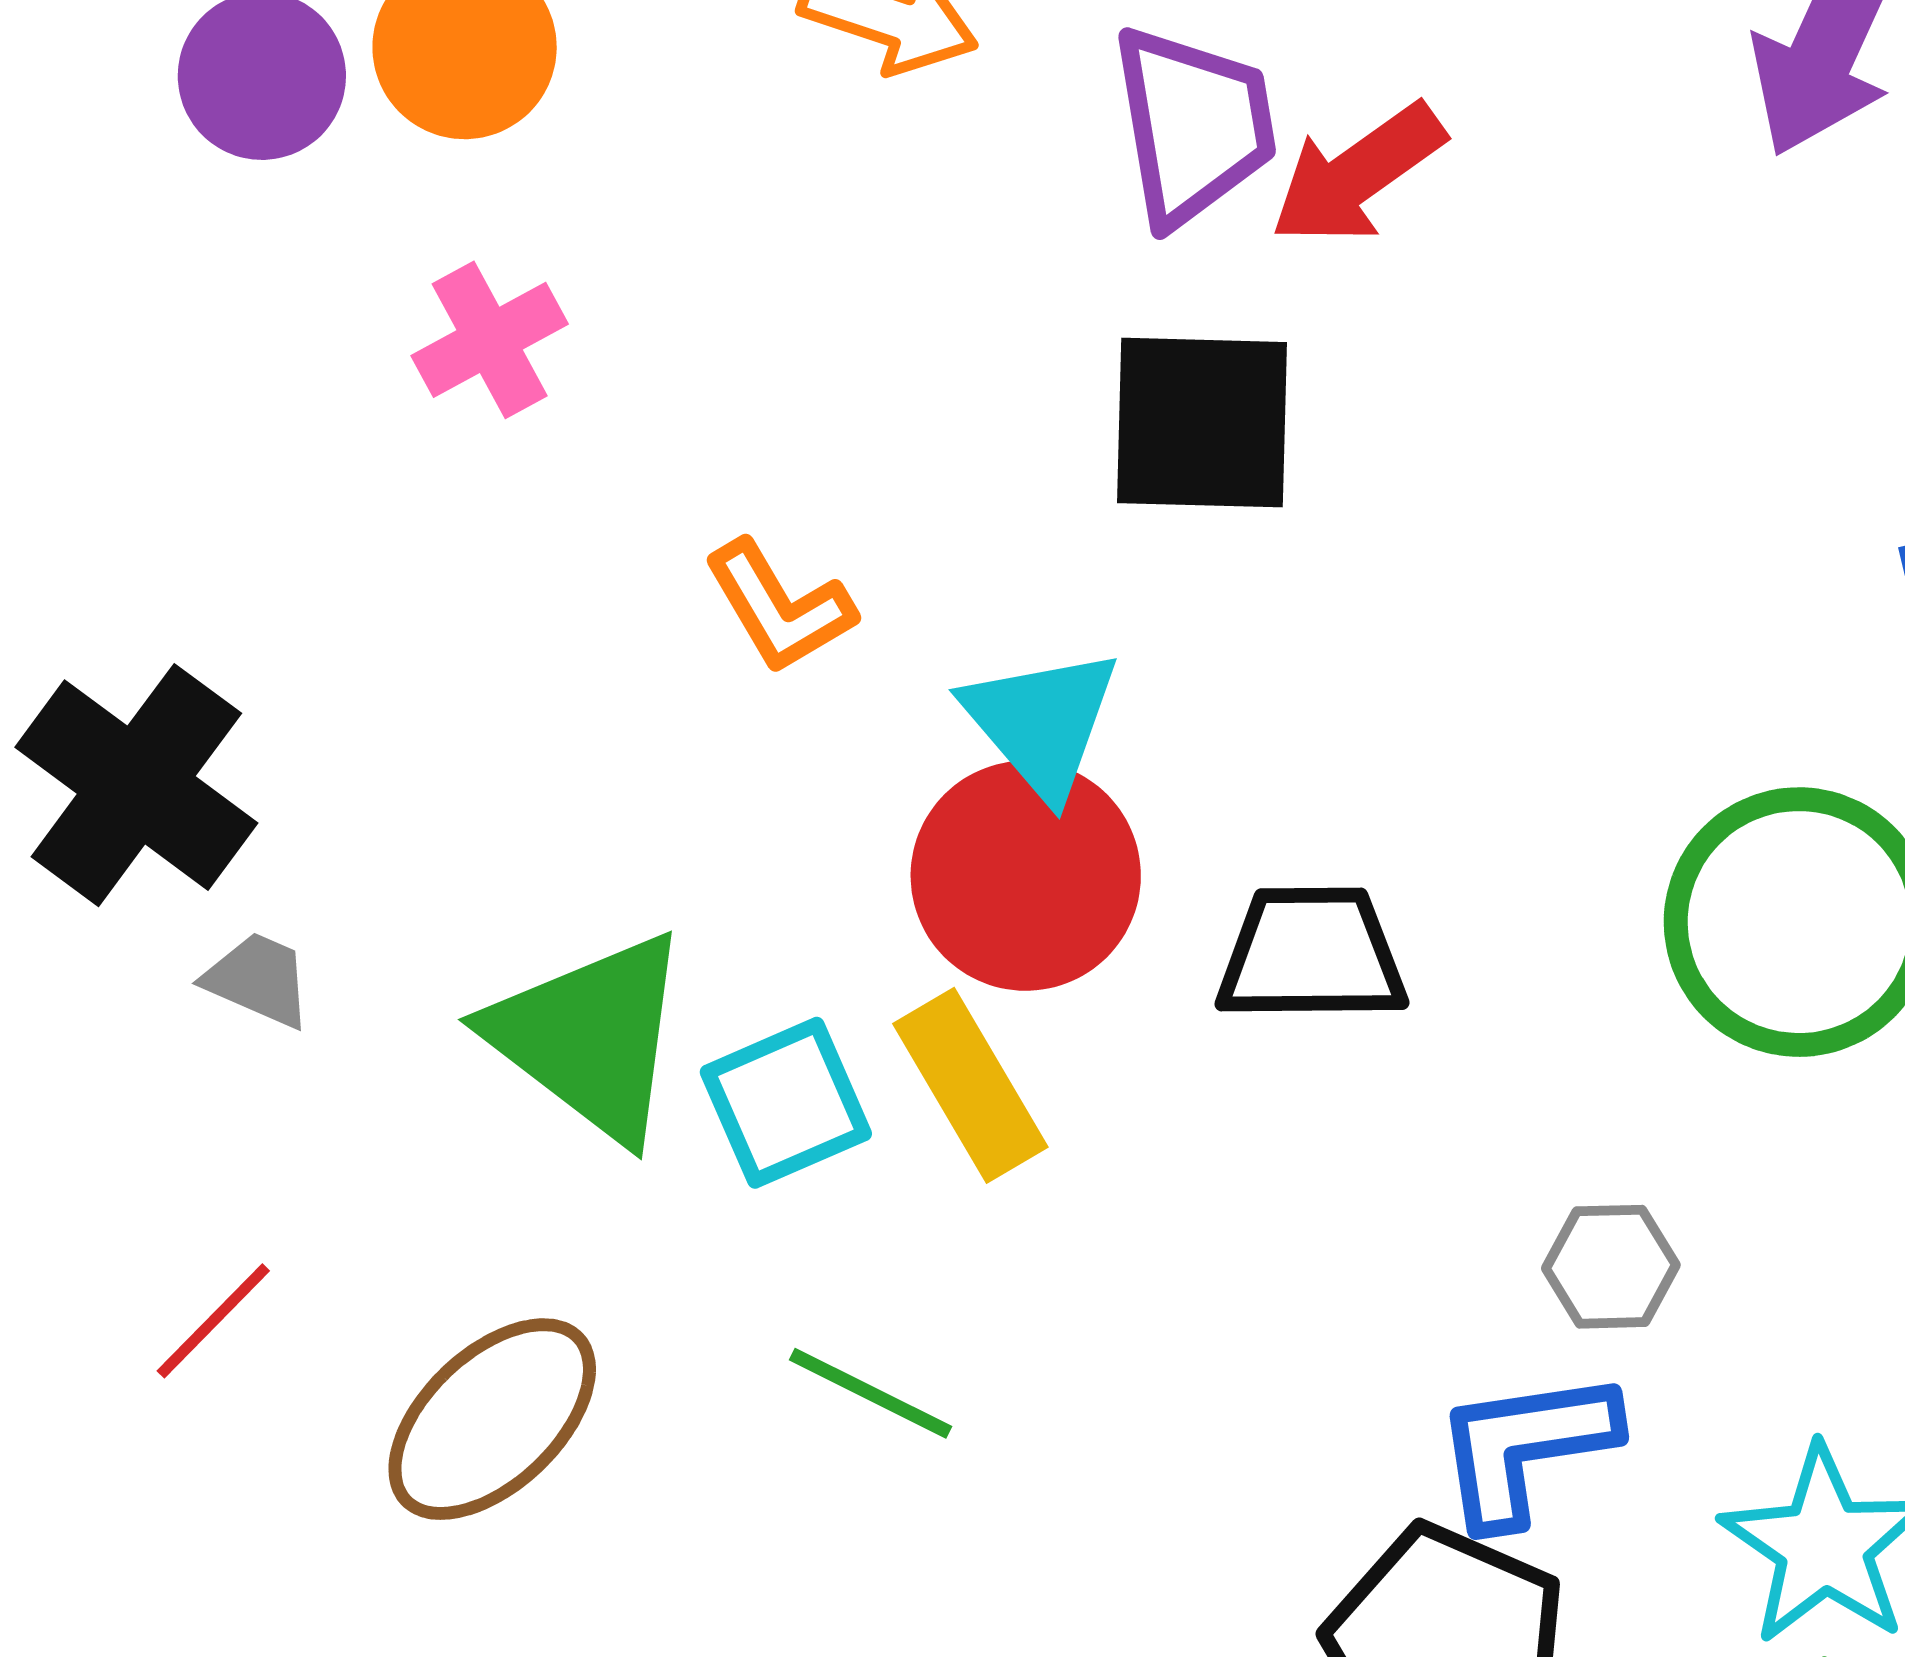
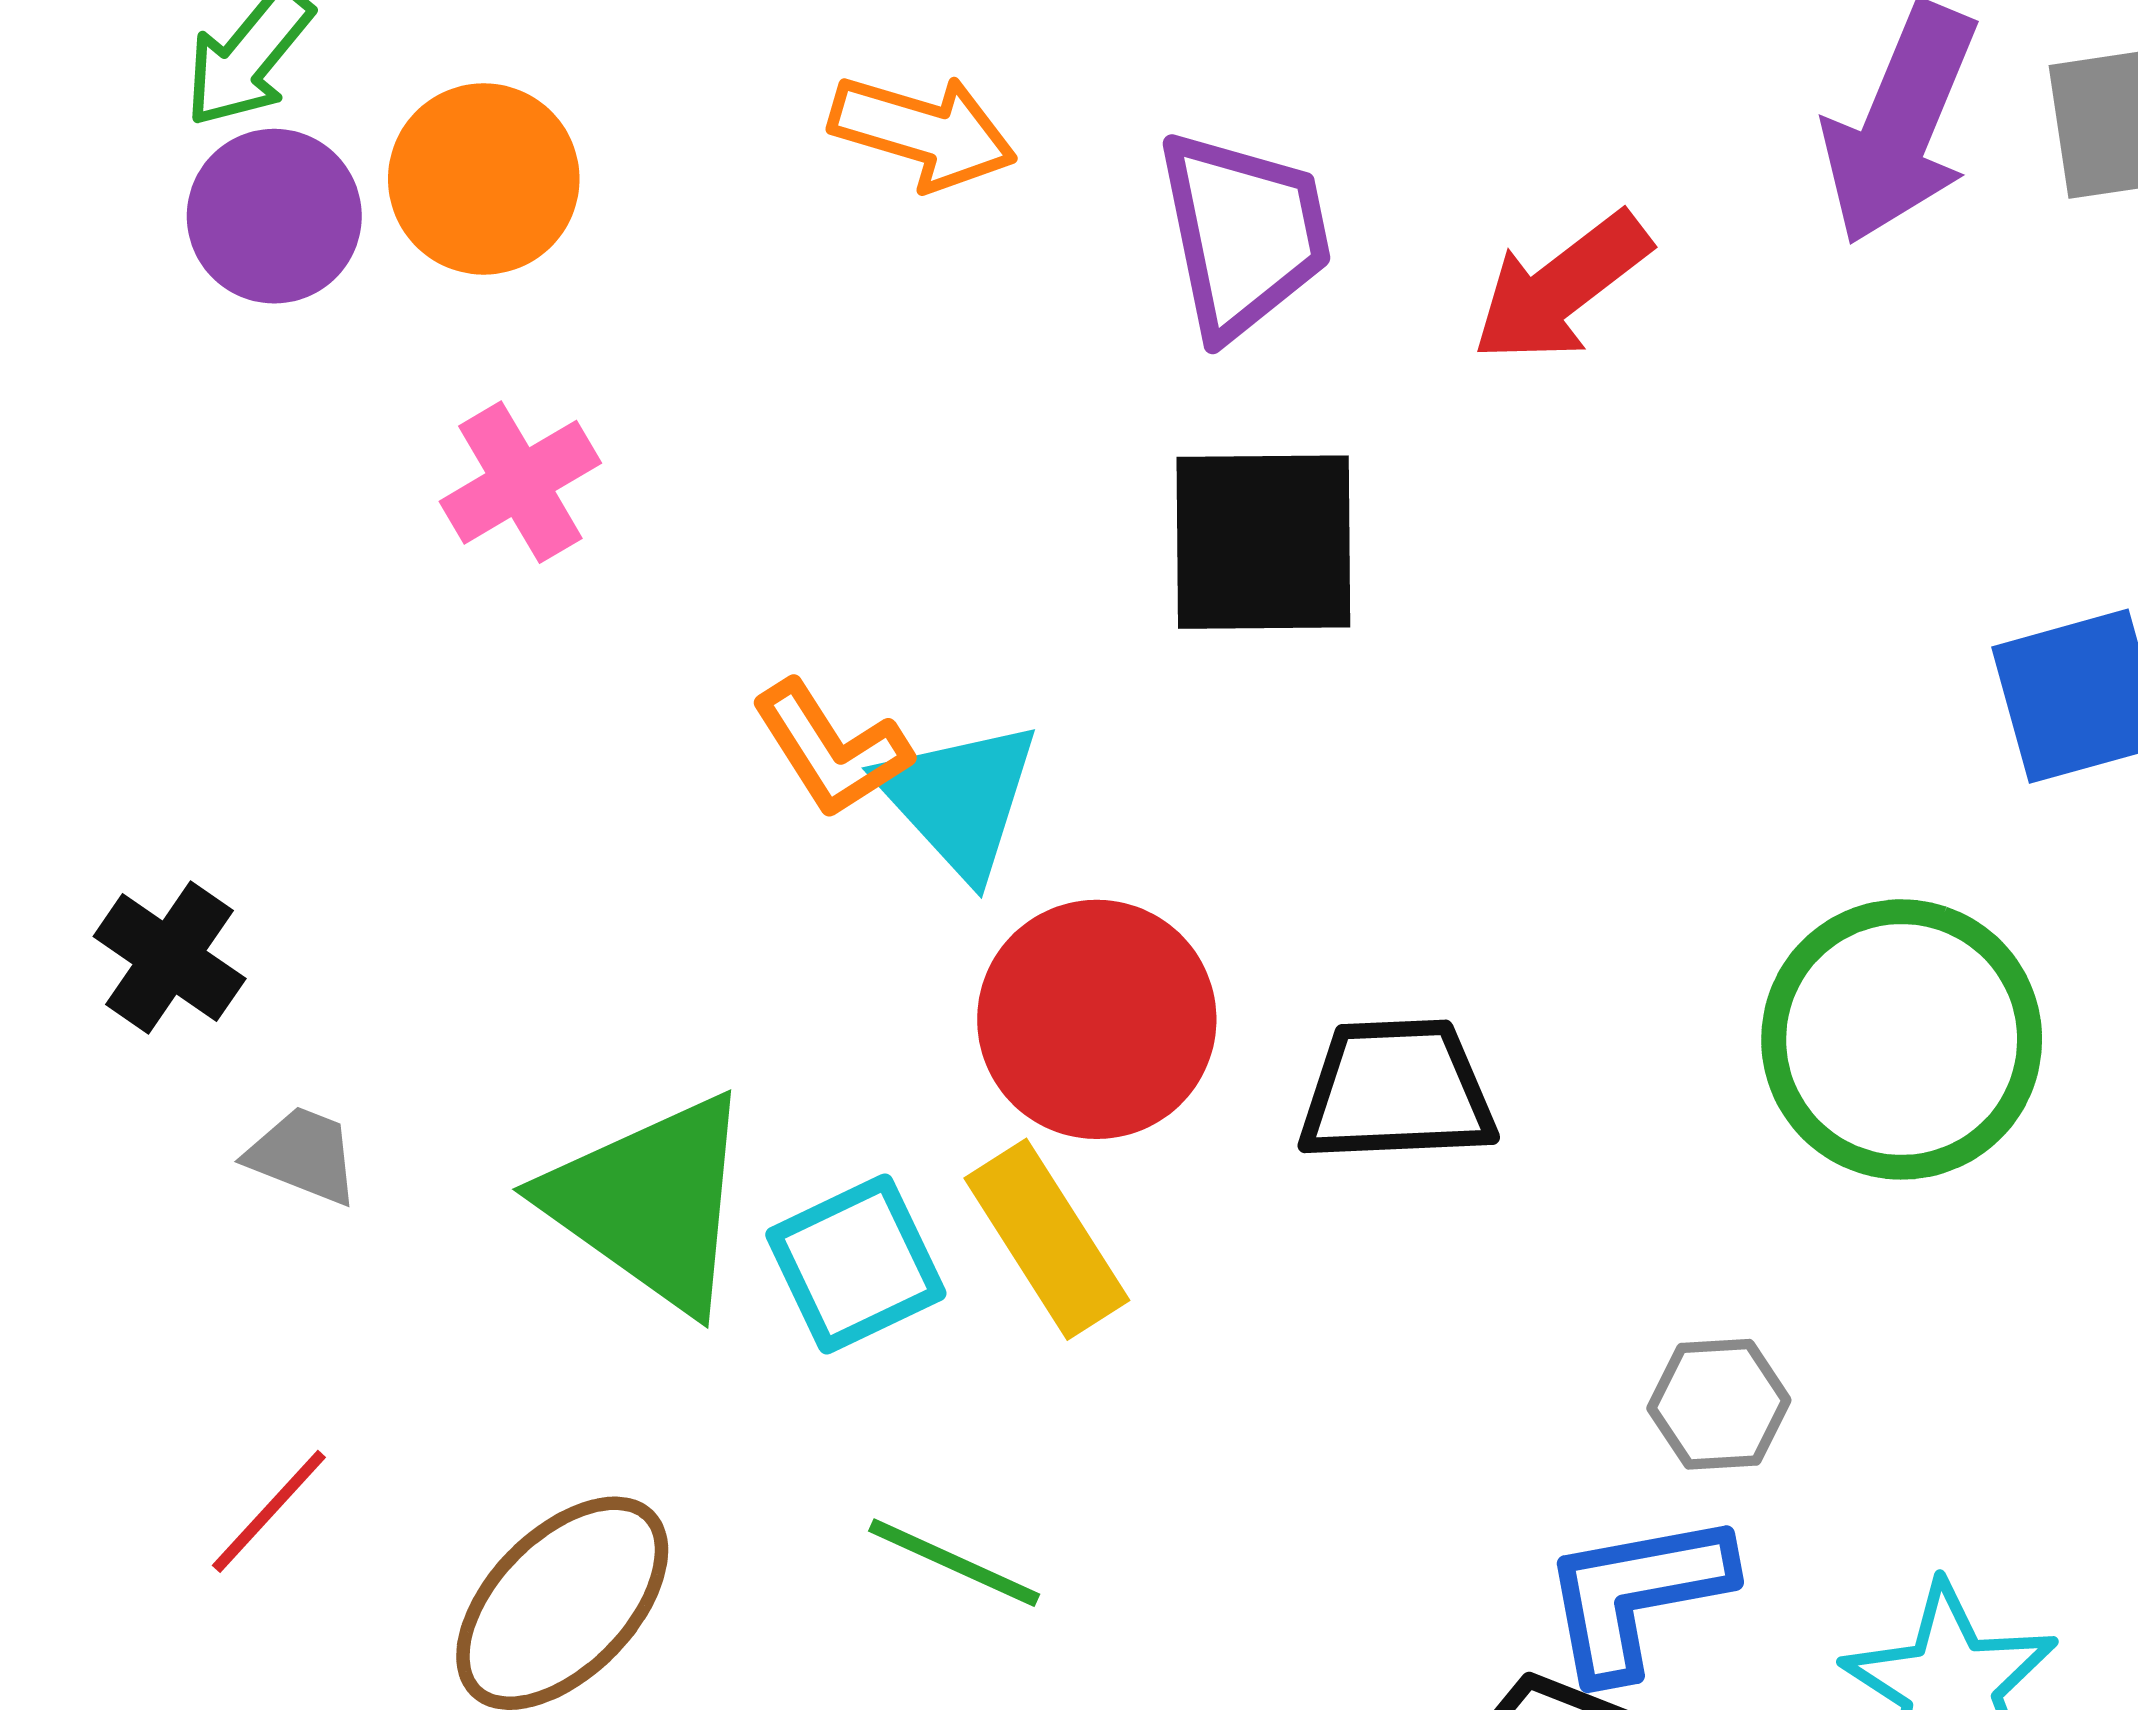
red arrow: (1357, 174) -> (1561, 288), moved
cyan triangle: (1041, 723) -> (959, 799), moved
black cross: (136, 785) -> (170, 957), size x0.6

